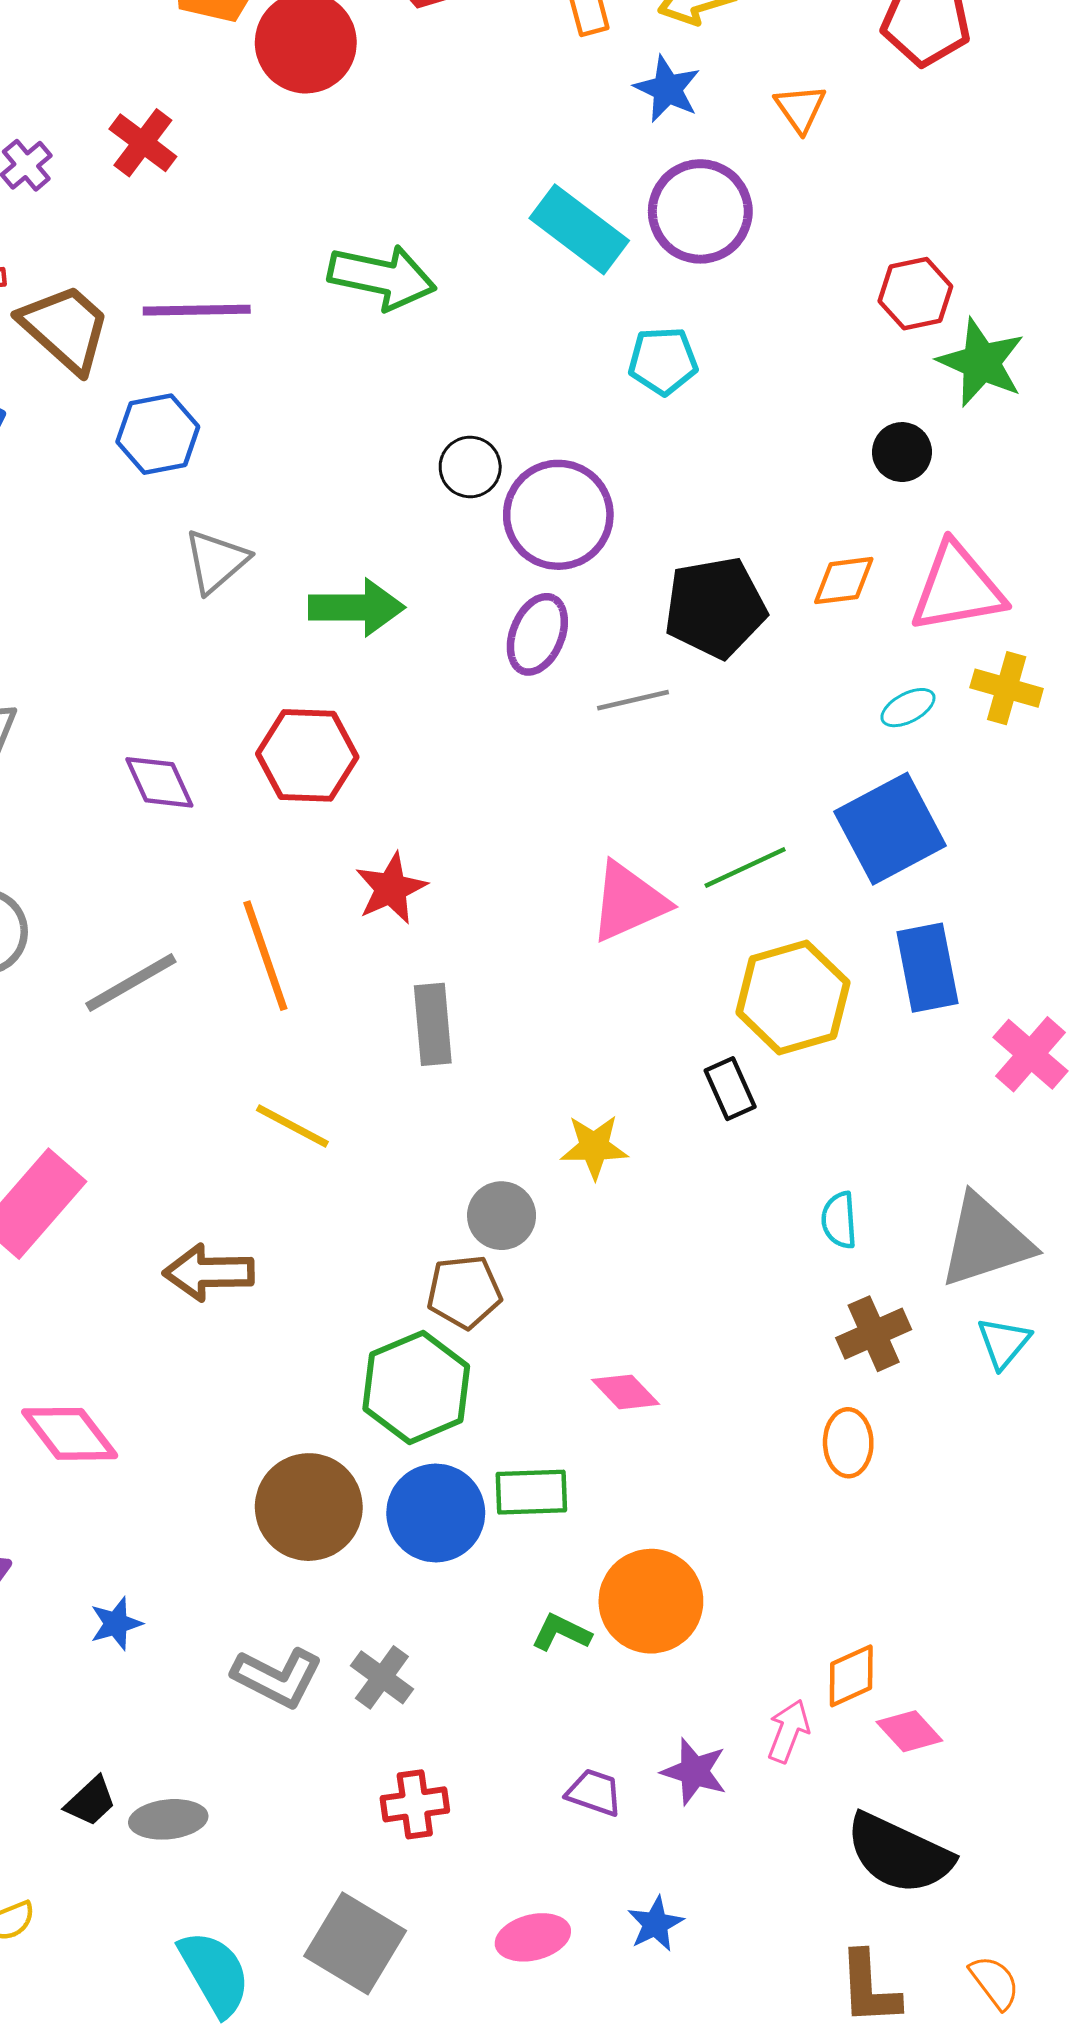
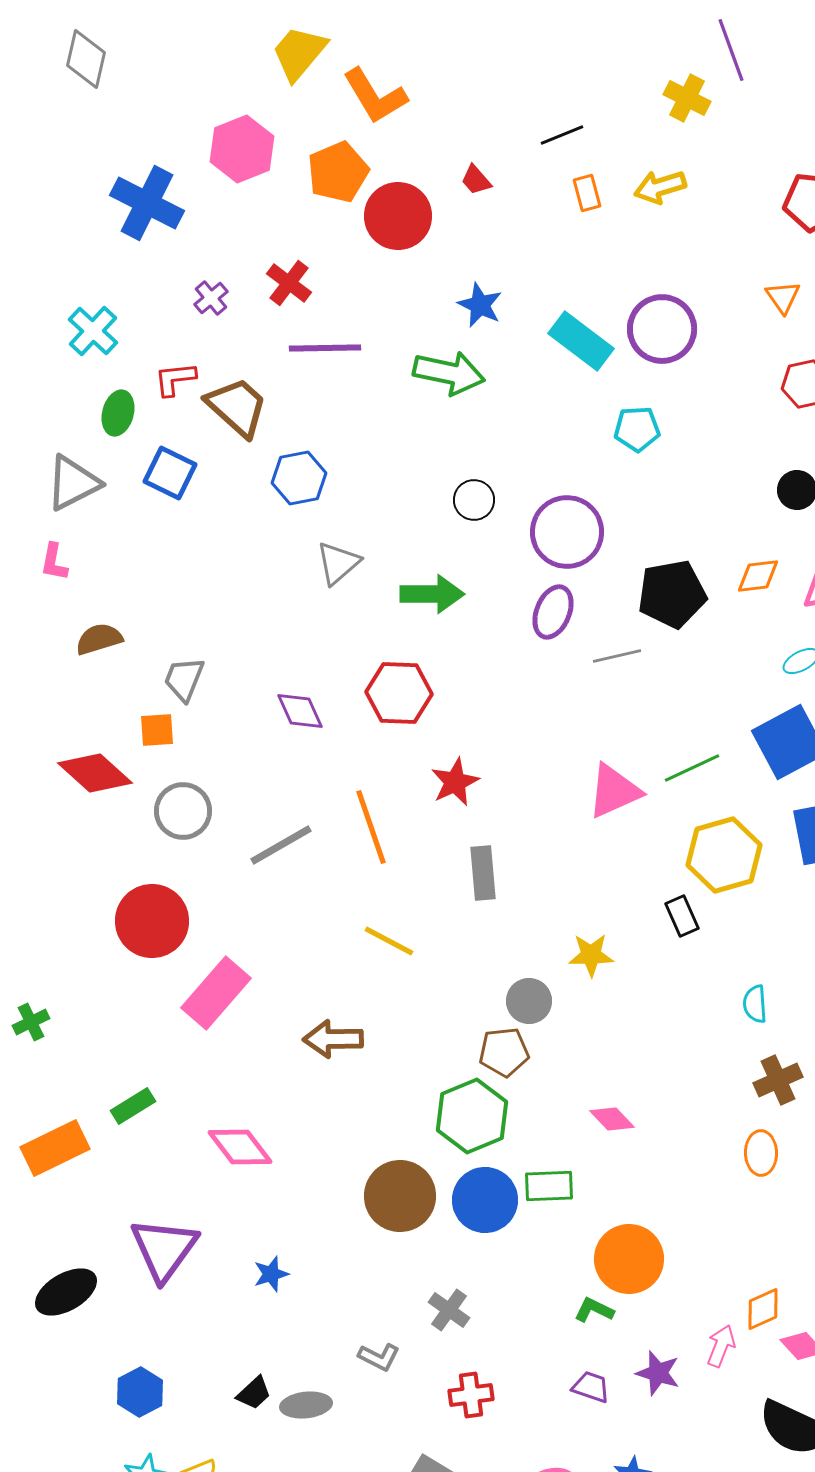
blue star: (667, 89) -> (480, 305), moved
orange triangle: (800, 108) -> (783, 297), moved
purple line: (197, 310) -> (325, 348), moved
black circle: (470, 467) -> (474, 500), moved
green L-shape: (561, 1633) -> (594, 1310), moved
gray L-shape: (277, 1677) -> (379, 1357), moved, size x0.7

